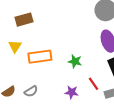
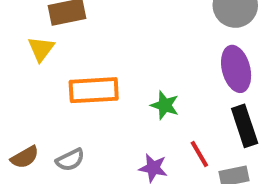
yellow triangle: (15, 46) -> (41, 49), moved

